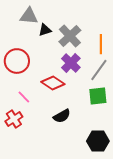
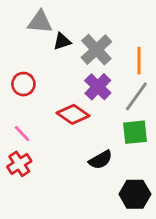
red circle: (17, 61) -> (23, 84), size x0.7
pink line: (24, 97) -> (22, 134), moved
black semicircle: (62, 116) -> (101, 160), moved

